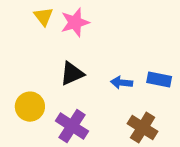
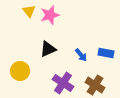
blue arrow: (122, 83) -> (81, 55), turned -136
purple cross: (72, 126) -> (63, 83), moved

